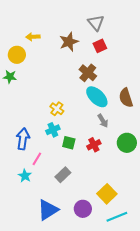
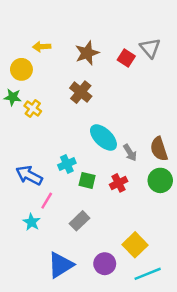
gray triangle: (96, 23) -> (150, 48), moved
red square: (100, 46) -> (126, 58), turned -32
brown cross: (88, 73) -> (81, 92), moved
cyan ellipse: (97, 97) -> (103, 138), moved
brown semicircle: (126, 98) -> (159, 149), moved
yellow cross: (57, 109) -> (33, 109), moved
blue arrow: (23, 139) -> (29, 175), turned -70

